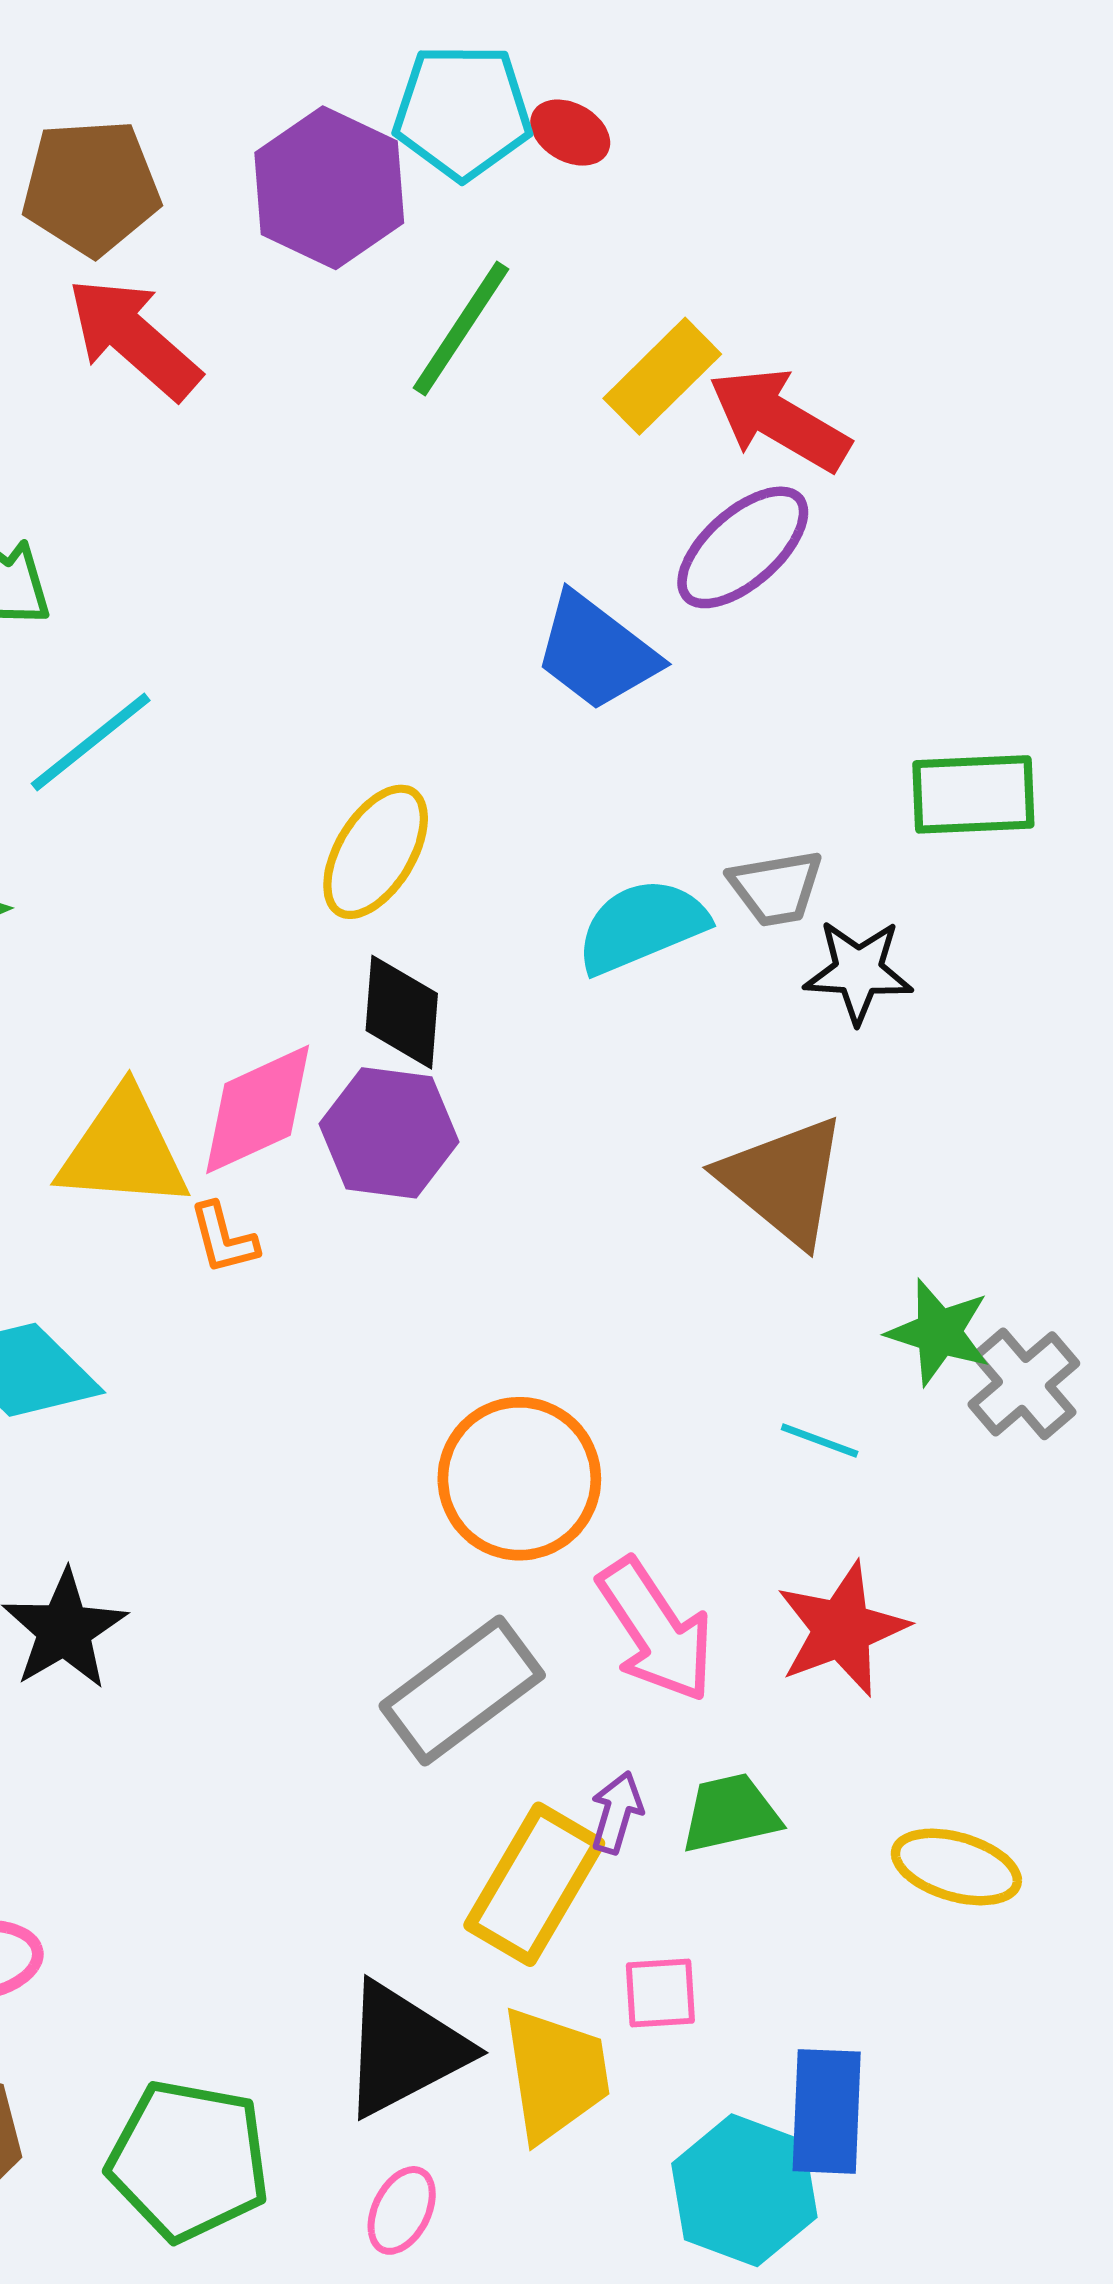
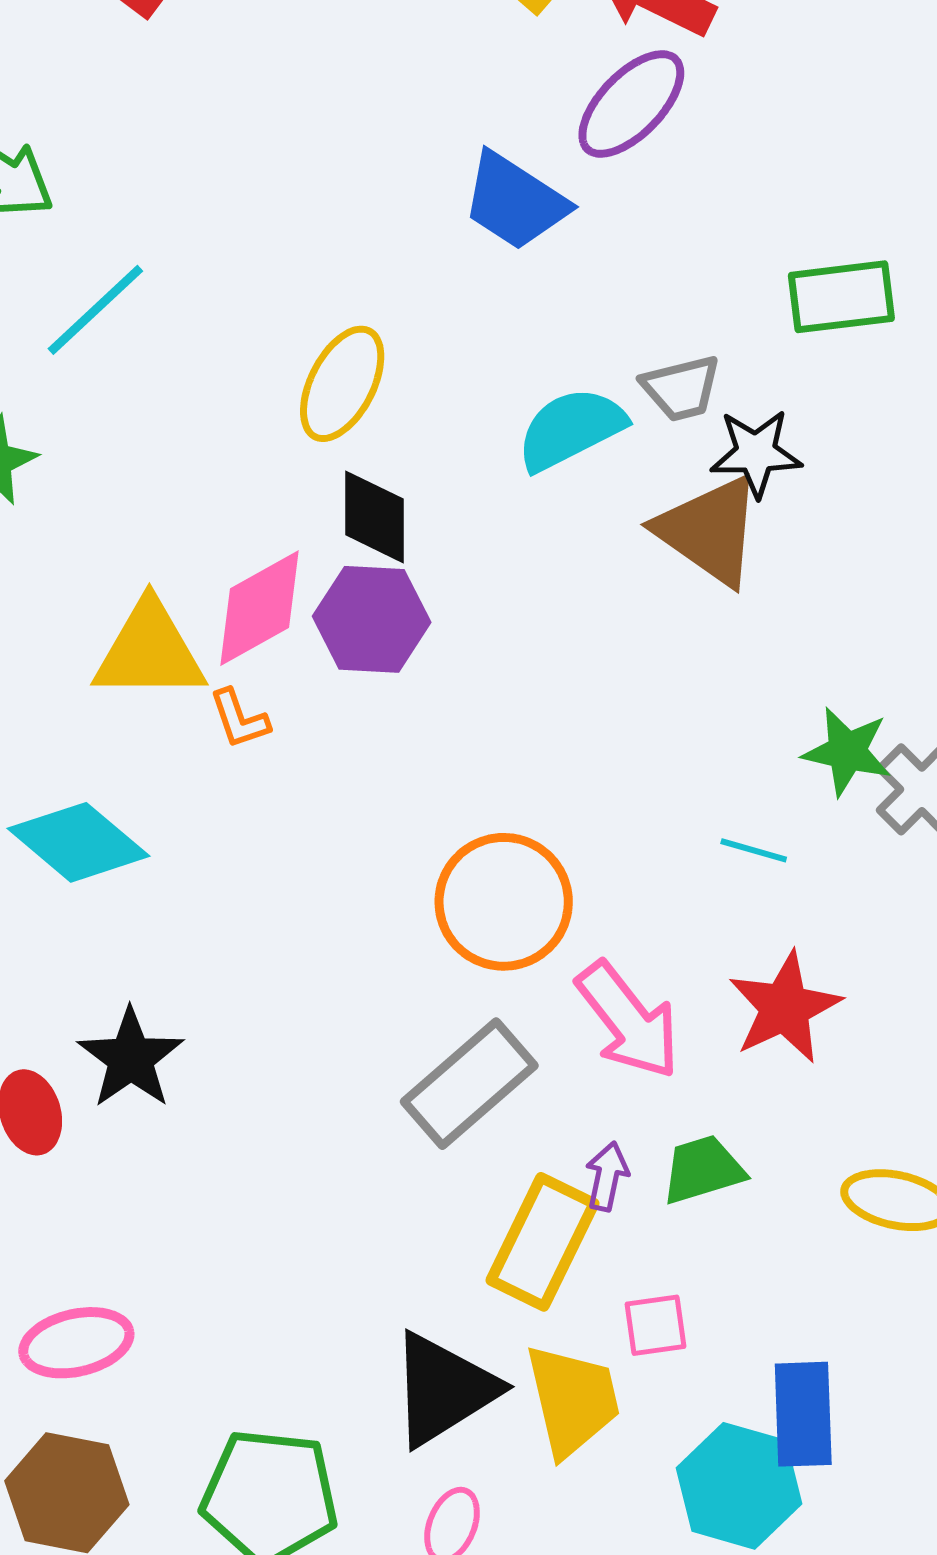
brown triangle: (783, 1181) -> (709, 531), moved

